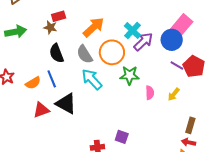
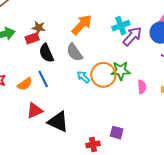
red rectangle: (59, 16) -> (32, 38), moved
cyan cross: (132, 30) -> (121, 26), turned 30
orange circle: (112, 52) -> (103, 75), moved
cyan arrow: (92, 79) -> (83, 77), size x0.6
black triangle: (66, 104) -> (58, 122), moved

